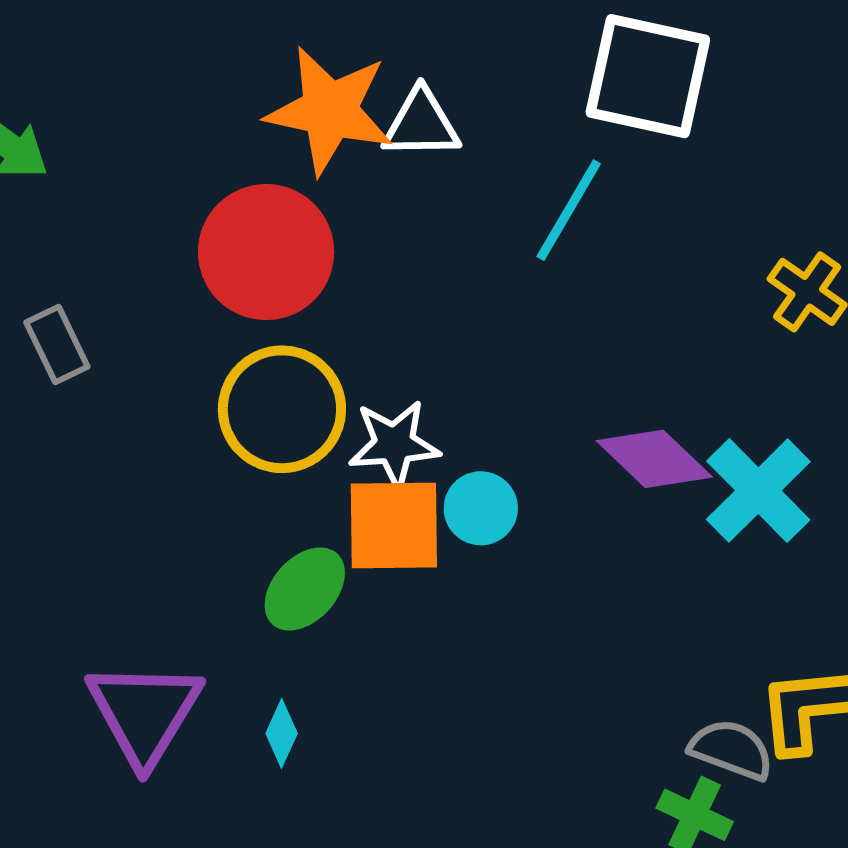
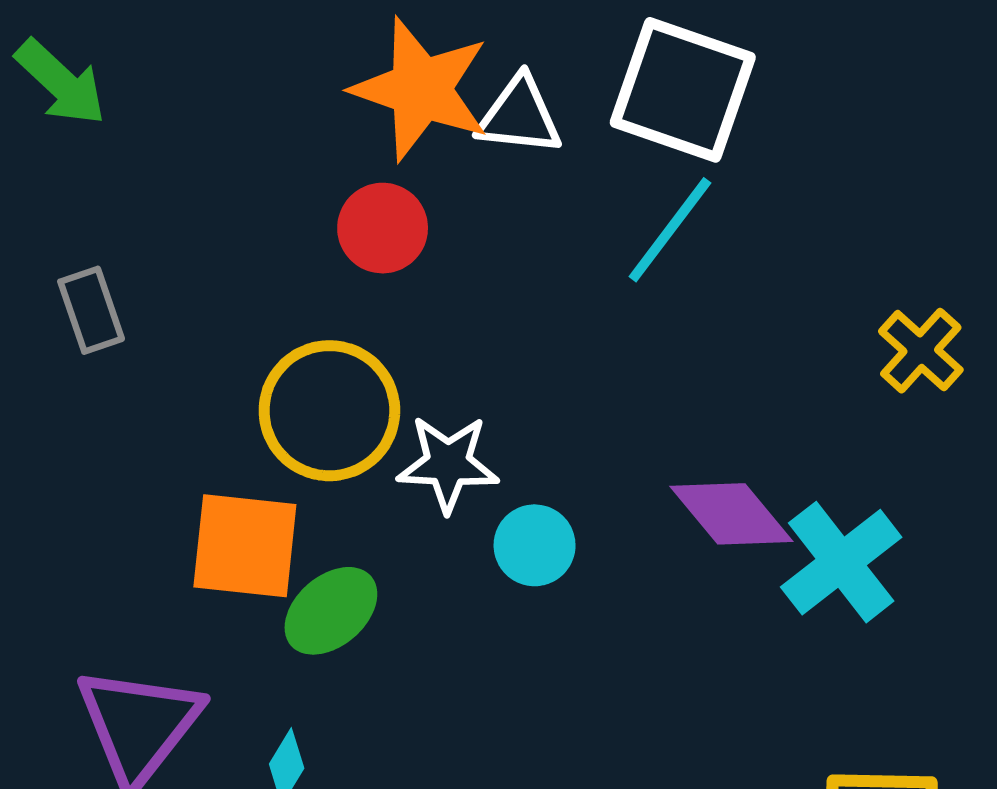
white square: (648, 76) -> (683, 90), moved
red circle: (266, 252) -> (383, 228), moved, size x0.6
orange square: (394, 525) -> (245, 546), moved

